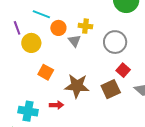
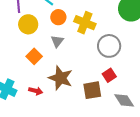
yellow cross: (85, 26) -> (85, 23), size x1.5
gray triangle: (74, 41) -> (57, 41), moved

